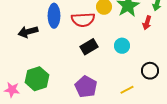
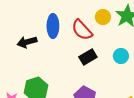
red semicircle: (83, 20) -> (82, 30), turned 50

